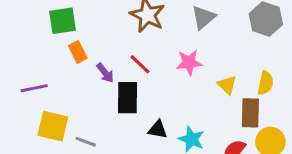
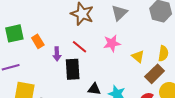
green square: (63, 21) -> (14, 33), moved
purple arrow: (105, 73) -> (57, 54), turned 40
brown rectangle: (250, 113) -> (155, 74), turned 48

